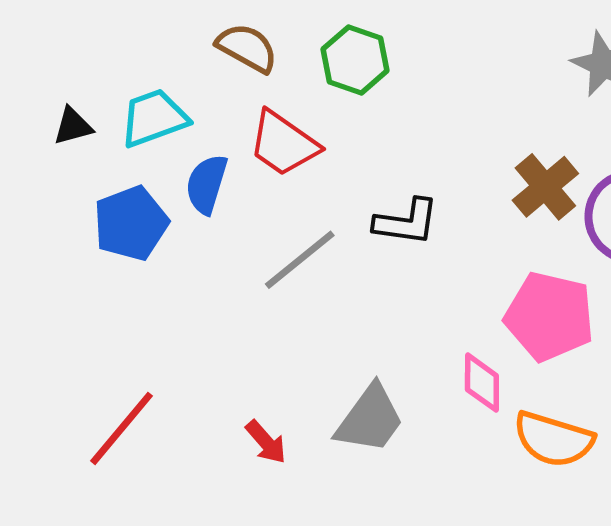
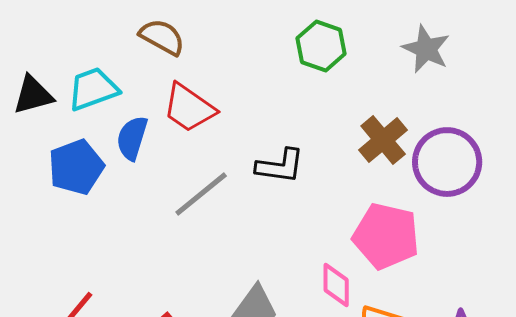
green hexagon: (355, 60) -> (321, 46), moved
black triangle: (73, 126) -> (33, 95), size x1.4

